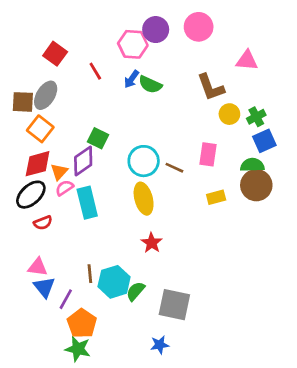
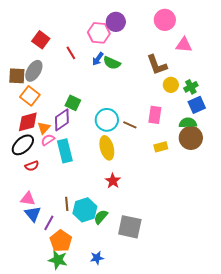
pink circle: (199, 27) -> (165, 20), moved
blue star: (160, 345) -> (97, 258), moved

